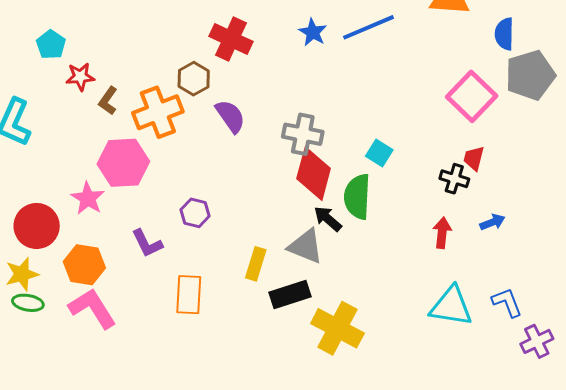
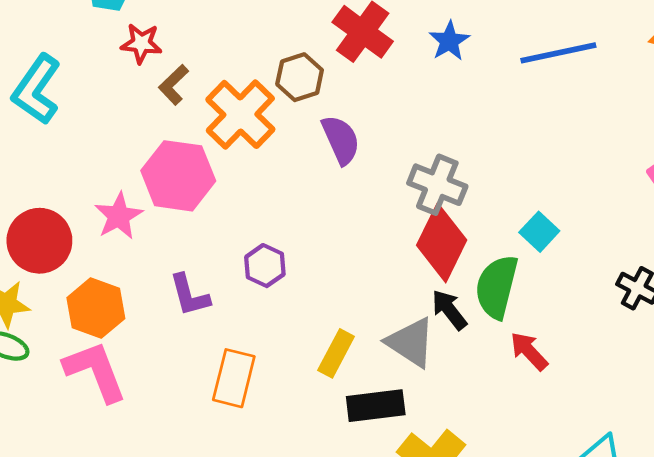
blue star: (313, 32) -> (449, 41), moved
orange cross: (158, 112) -> (240, 114), turned -36
red arrow: (442, 233) -> (529, 351), moved, turned -60

